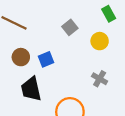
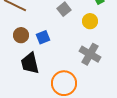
gray cross: (100, 79) -> (90, 54), size x1.5

